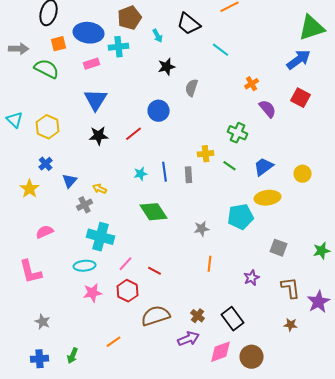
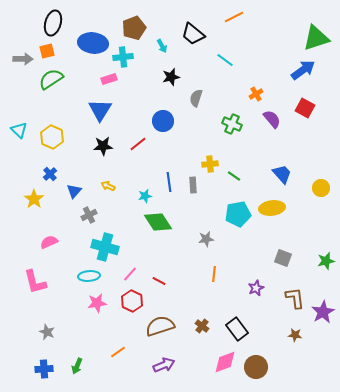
orange square: (59, 44) -> (47, 51), moved
pink rectangle: (92, 64) -> (109, 79), moved
green semicircle: (47, 69) -> (51, 79), turned -60
green cross: (238, 133) -> (232, 124), moved
blue trapezoid: (264, 167) -> (282, 174), moved, turned 85
cyan star: (141, 174) -> (145, 196), moved
yellow circle: (303, 174) -> (321, 188), moved
yellow arrow: (100, 189) -> (108, 186), moved
cyan pentagon: (241, 217) -> (238, 214), moved
purple arrow: (189, 339) -> (164, 365), moved

